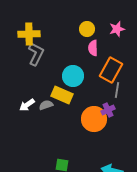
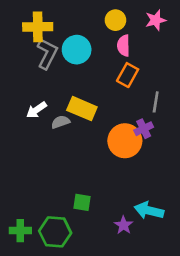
orange rectangle: (111, 70) -> (128, 75), moved, size x0.7
cyan circle: (73, 76) -> (77, 50), moved
white arrow: (27, 105) -> (36, 110), moved

